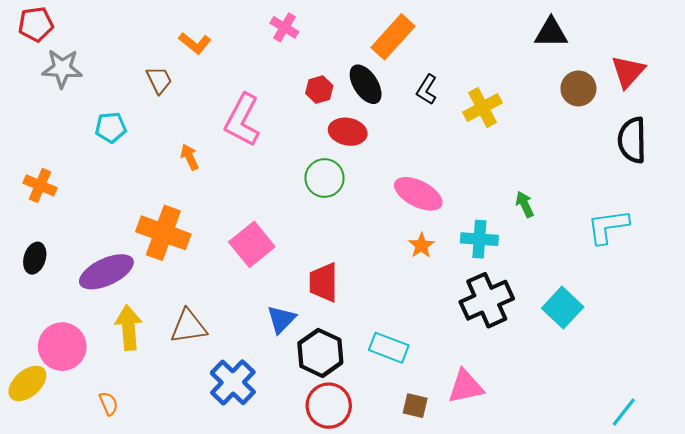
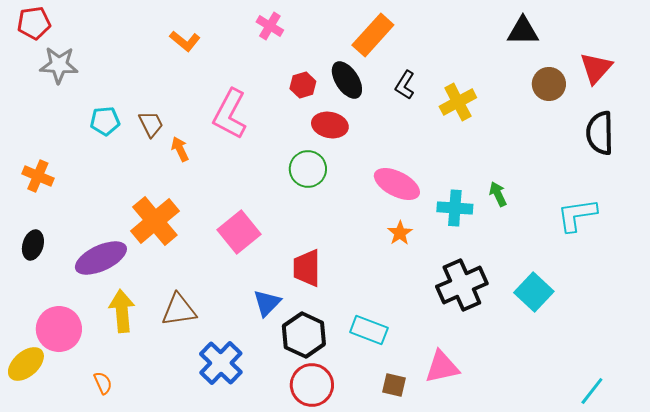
brown trapezoid: (159, 80) -> (151, 124), moved
orange cross: (163, 233) -> (155, 221), turned 30
cyan cross: (479, 239) -> (455, 208), moved

